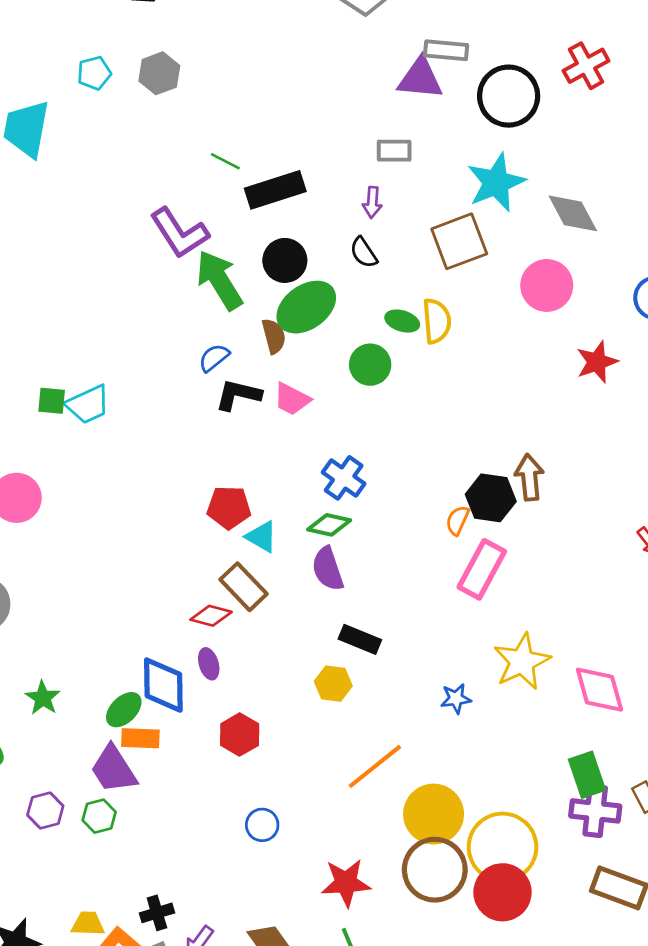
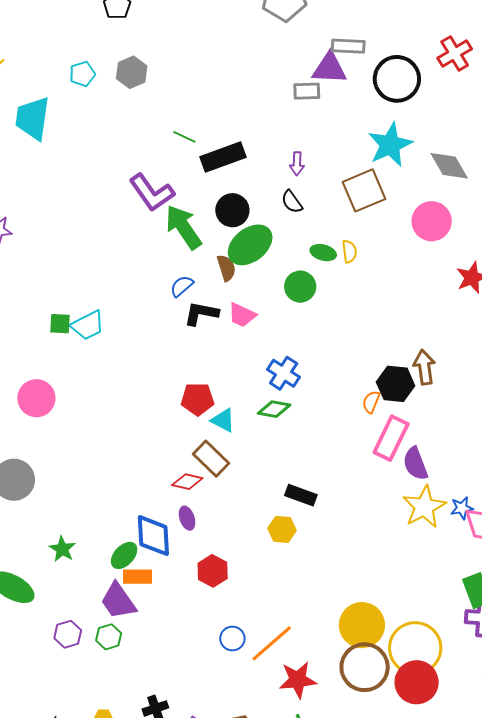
gray rectangle: (394, 151) -> (307, 91), moved
yellow semicircle: (437, 321) -> (349, 251), size x0.7
purple semicircle: (328, 569) -> (415, 464), moved
blue star: (456, 699) -> (462, 508), moved
orange line: (375, 766) -> (272, 643), moved

